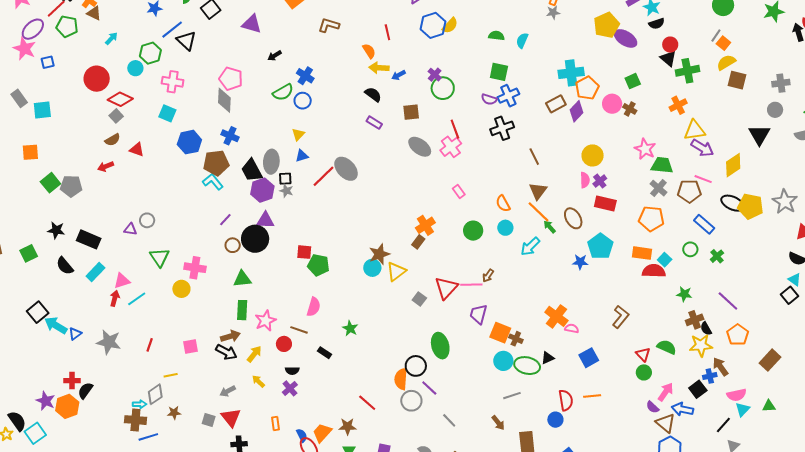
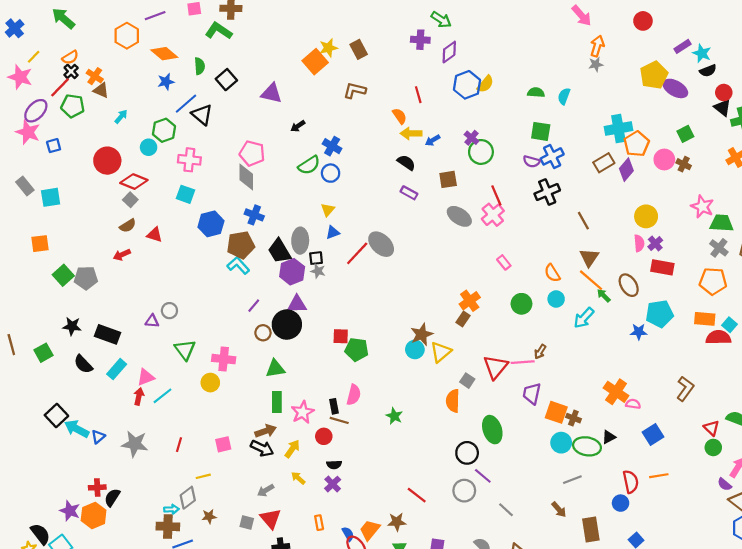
cyan pentagon: (600, 246) -> (659, 314), turned 30
black rectangle: (324, 353) -> (334, 406), moved, turned 48
orange semicircle: (401, 379) -> (453, 401), moved

